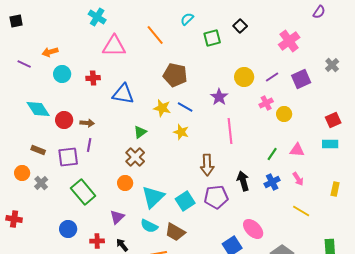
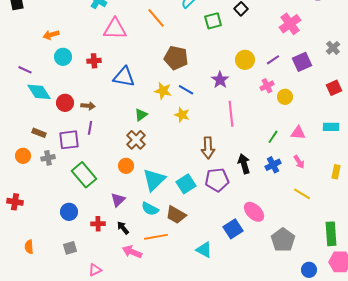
purple line: (24, 64) -> (25, 70), moved
red square: (333, 120) -> (334, 88), moved
gray cross: (41, 183) -> (48, 158), moved, turned 32

